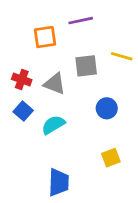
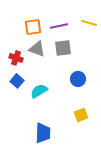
purple line: (81, 21) -> (59, 26), moved
yellow line: (122, 56) -> (89, 23), moved
gray triangle: (55, 84) -> (37, 49), moved

